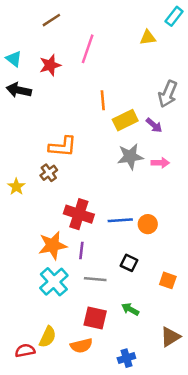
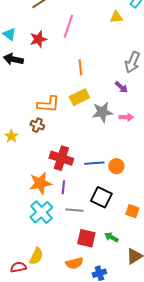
yellow rectangle: (125, 120) -> (79, 97), moved
brown cross: (49, 173) -> (37, 125), turned -32
black square: (129, 263) -> (101, 197), size x1.5
green arrow: (130, 309) -> (111, 237), moved
red square: (95, 318) -> (86, 238), moved
orange semicircle: (81, 346) -> (74, 263), moved

